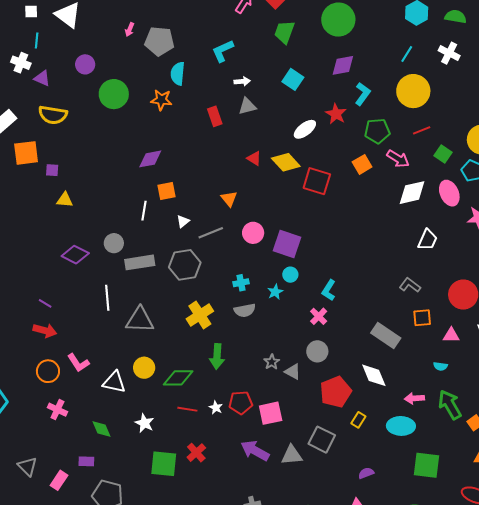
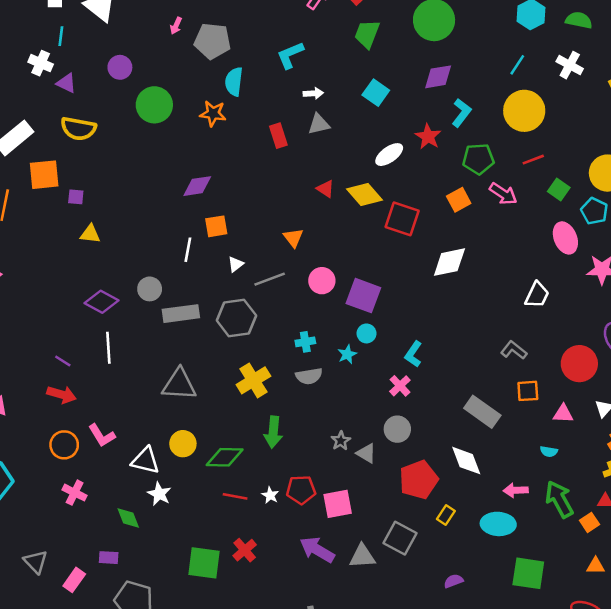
white diamond: (412, 193) -> (449, 262), moved
white line: (107, 298) -> (108, 348), moved
white star: (144, 423) -> (159, 494), moved

